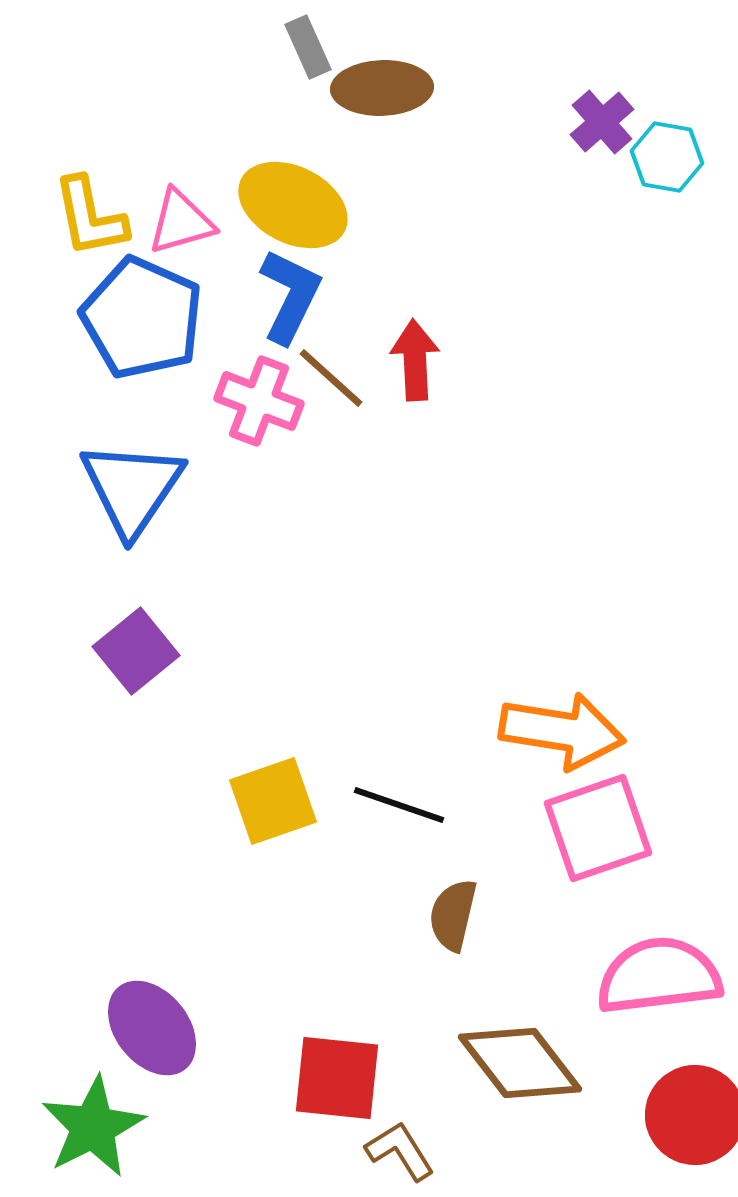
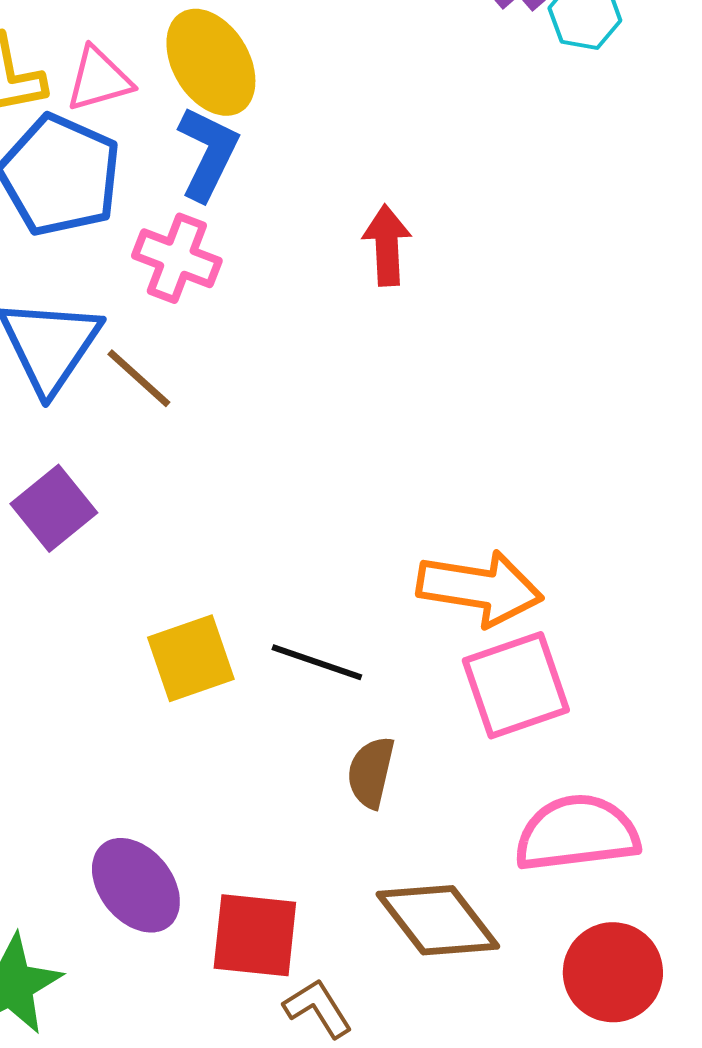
yellow ellipse: (293, 205) -> (211, 62), turned 32
red arrow: (415, 360) -> (387, 245), moved
brown line: (331, 378) -> (139, 378), moved
purple ellipse: (152, 1028) -> (136, 885), moved

